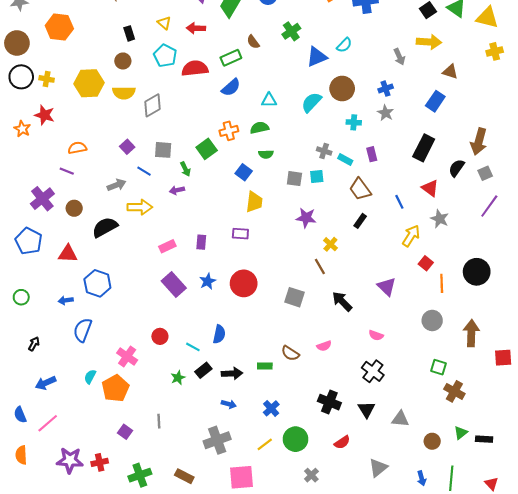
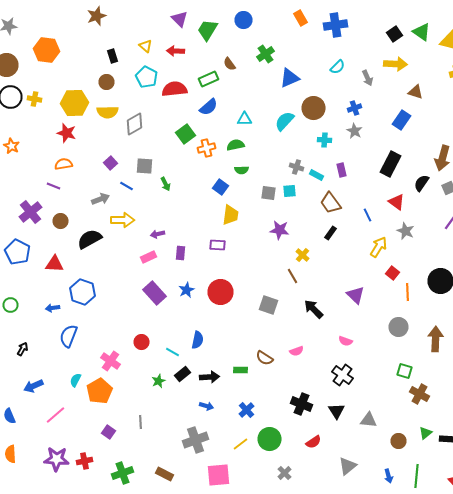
cyan semicircle: (344, 45) -> (338, 67), moved
red star: (44, 115) -> (66, 133), moved
green square: (207, 149) -> (186, 134), moved
purple arrow: (177, 190) -> (158, 234), moved
pink line: (48, 423) -> (56, 415), moved

